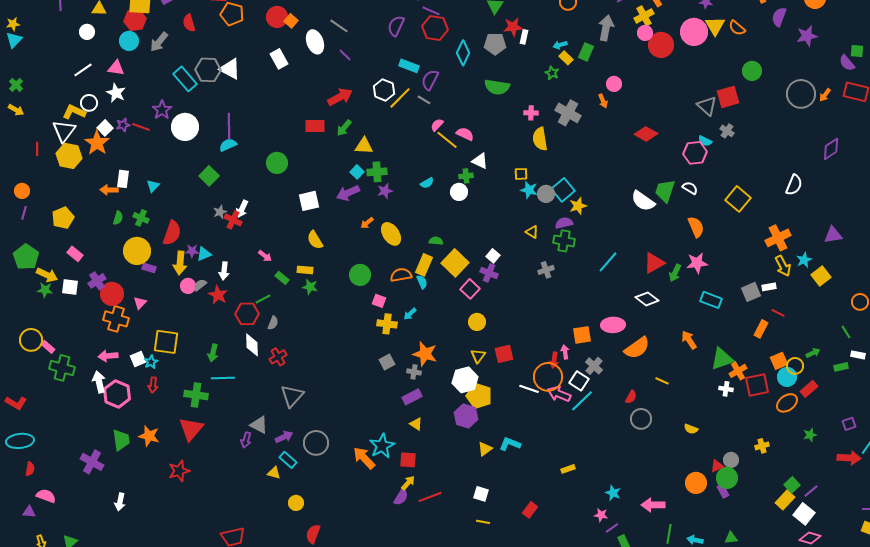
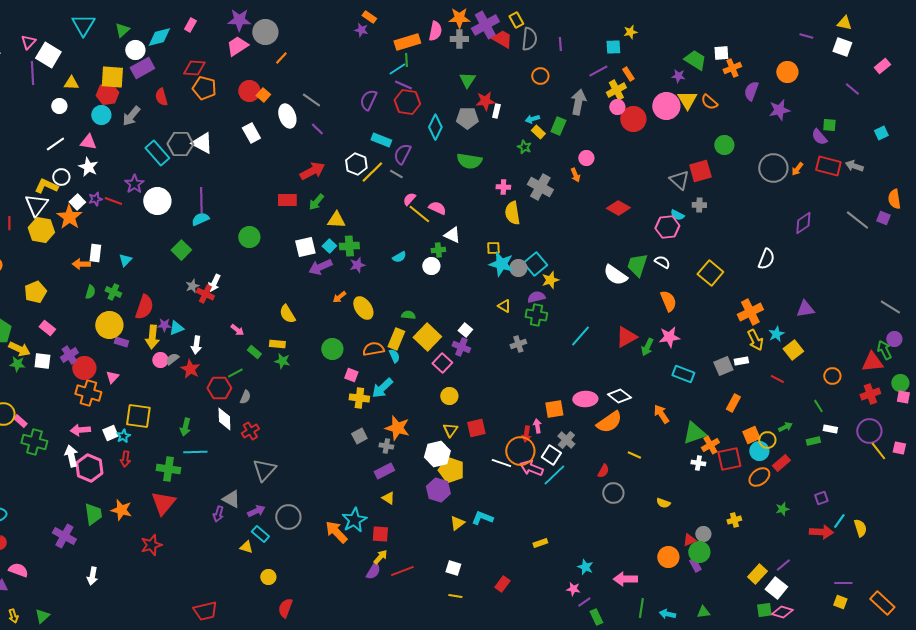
gray cross: (727, 131) -> (699, 205), turned -32
cyan star: (529, 190) -> (501, 264), size x1.4
white square: (309, 201) -> (305, 247), moved
white diamond: (647, 299) -> (619, 396), moved
red line: (778, 313) -> (777, 379), moved
cyan arrow: (410, 314) -> (382, 388), size x1.6
green square: (792, 485) -> (764, 610), moved, turned 35

